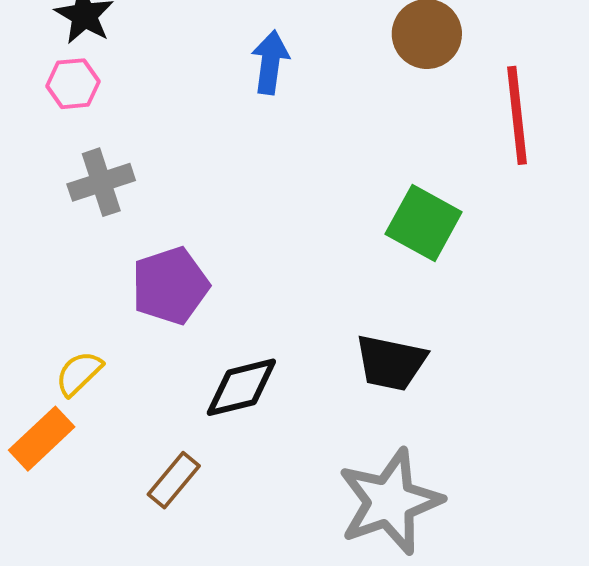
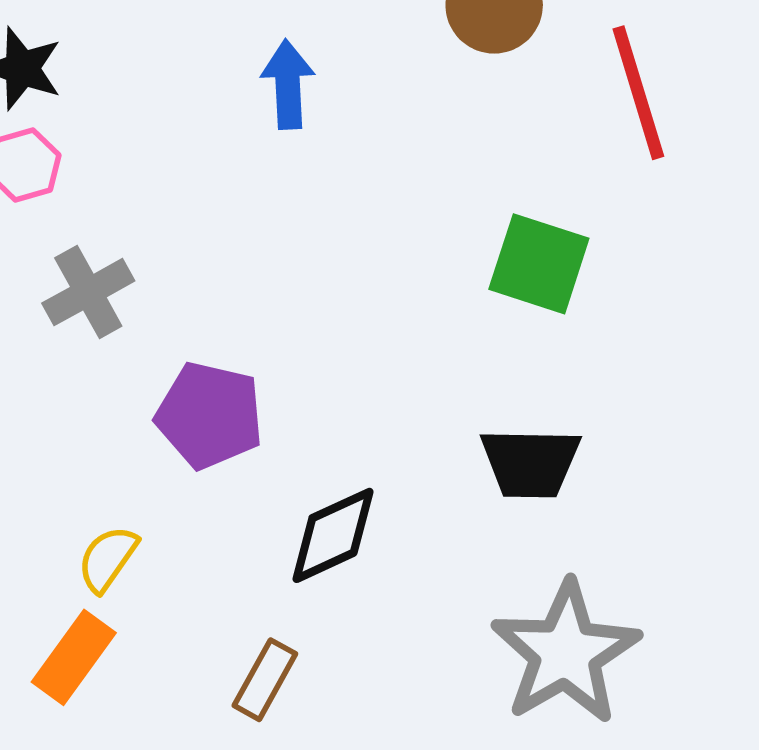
purple pentagon: (170, 286) -> (209, 415), turned -30

